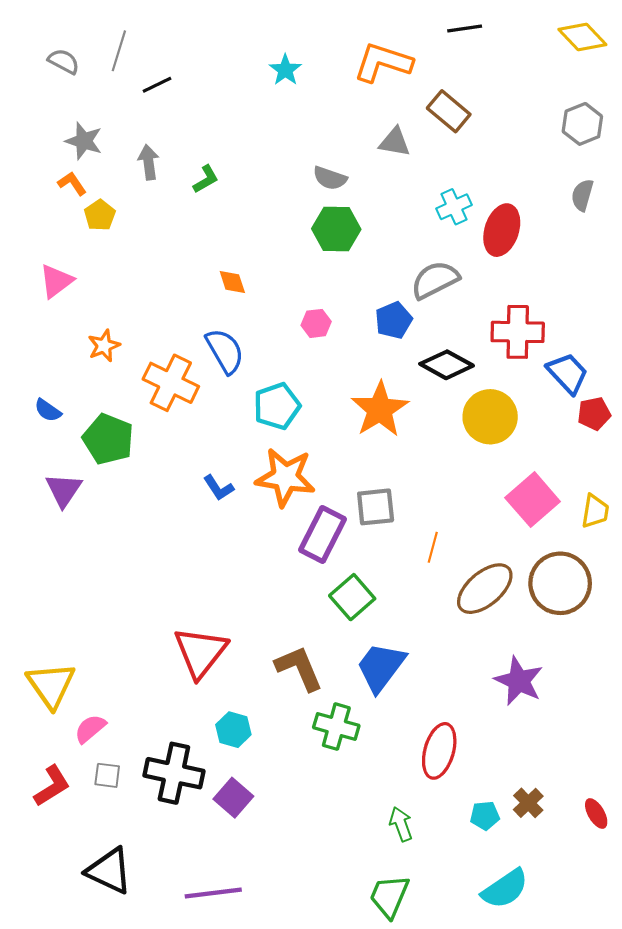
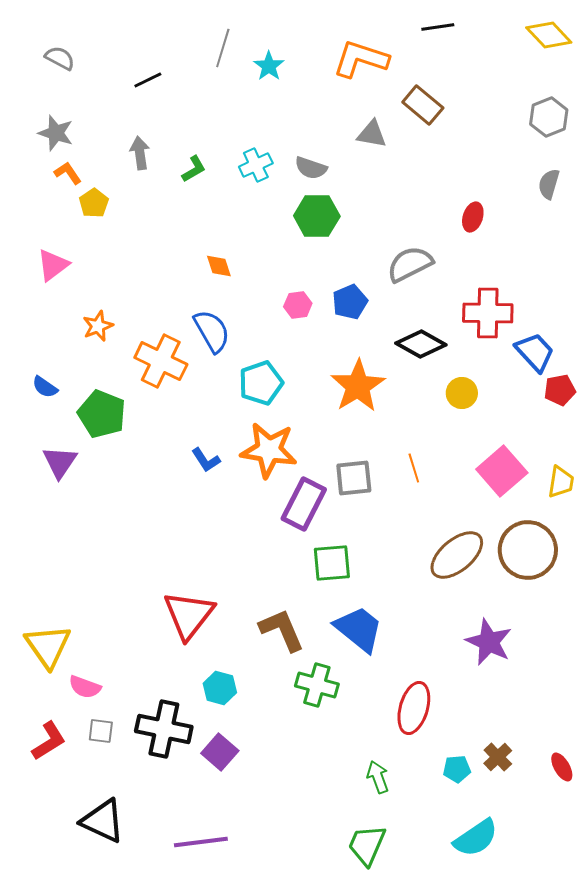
gray line: (119, 51) -> (223, 48), moved
gray star: (84, 141) -> (56, 133), moved
cyan cross: (454, 207) -> (256, 165), moved
red ellipse: (502, 230) -> (473, 217), size x0.6
blue pentagon: (394, 320) -> (350, 302), moved
yellow circle: (490, 417) -> (462, 393), size x0.6
orange line: (433, 547) -> (414, 468), moved, turned -32
green square: (352, 597) -> (332, 563), turned 36
blue trapezoid: (381, 667) -> (359, 629), turned 92
pink semicircle: (90, 729) -> (85, 687), turned -120

